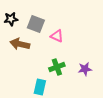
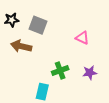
pink triangle: (57, 36) -> (82, 38), moved

